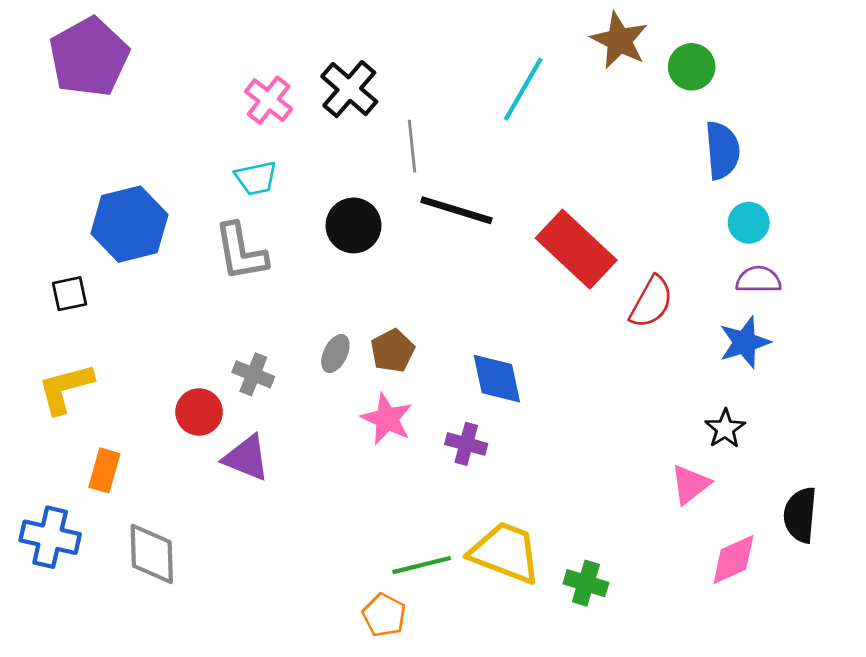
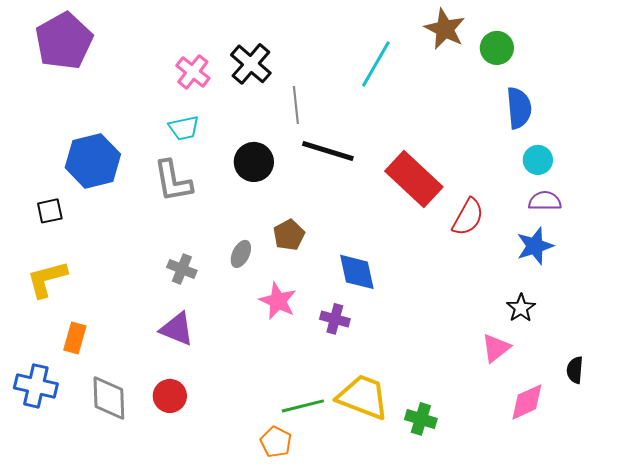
brown pentagon: (392, 351) -> (289, 235), moved
red circle: (199, 412) -> (170, 396), moved
black semicircle: (800, 515) -> (575, 370), size x0.7

